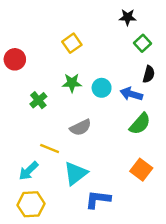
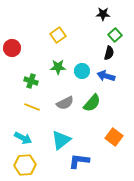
black semicircle: (149, 74) -> (109, 53), moved
green cross: (38, 100) -> (31, 81), turned -32
green semicircle: (140, 124) -> (92, 103), moved
yellow line: (50, 149) -> (32, 107), moved
cyan arrow: (28, 171) -> (23, 138), turned -108

